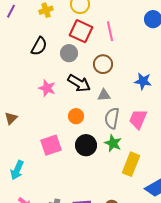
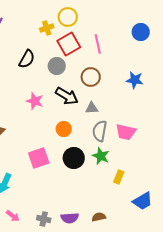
yellow cross: (46, 10) -> (47, 28), moved
red square: (81, 31) -> (69, 44), turned 35
blue star: (143, 81) -> (135, 80), moved
pink trapezoid: (138, 119) -> (126, 132), turned -100
yellow rectangle: (131, 164) -> (119, 177), size x0.6

